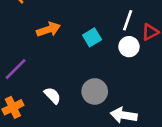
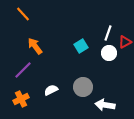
orange arrow: (49, 29) -> (35, 46), moved, turned -108
white semicircle: (52, 95) -> (51, 90), turned -72

